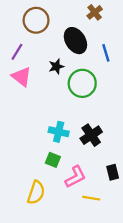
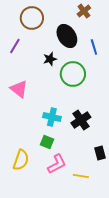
pink triangle: (21, 77) -> (19, 89), moved
pink L-shape: (75, 177) -> (57, 164), moved
yellow semicircle: (36, 193) -> (21, 160), moved

